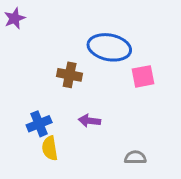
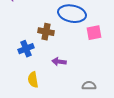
blue cross: (39, 124) -> (26, 49), moved

